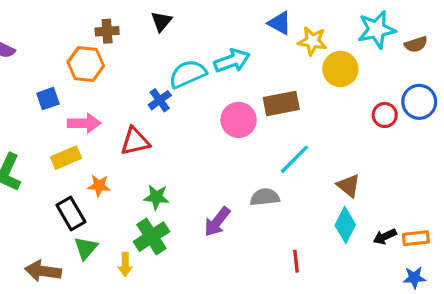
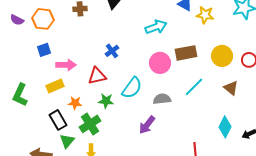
orange hexagon: (86, 64) -> (43, 19), moved
yellow circle: (340, 69) -> (222, 56), moved
cyan semicircle: (188, 74) -> (132, 88), moved, turned 150
brown triangle: (349, 186) -> (231, 88), moved
green star: (156, 197) -> (106, 101), moved
gray semicircle: (265, 197) -> (162, 99), moved
green cross: (151, 237) -> (90, 124), moved

